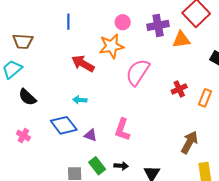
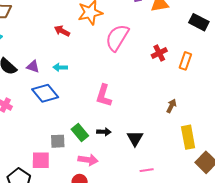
red arrow: (83, 64) -> (62, 31), size x0.7
purple triangle: (91, 135) -> (33, 67), moved
brown arrow: (189, 142) -> (171, 106), size x0.6

